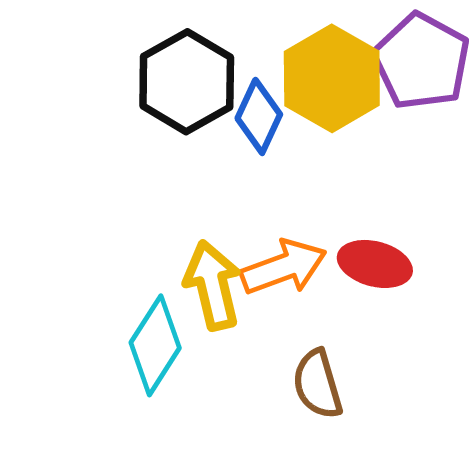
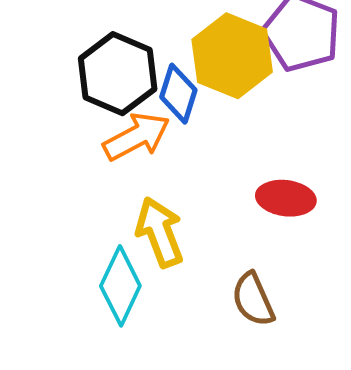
orange arrow: (284, 267) -> (137, 137), moved

